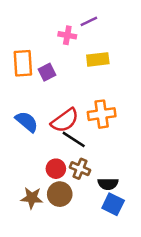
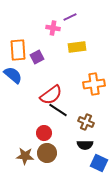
orange cross: (102, 114) -> (94, 84), moved
blue semicircle: (27, 122) -> (13, 75), moved
brown cross: (80, 169) -> (86, 122), moved
blue square: (113, 204) -> (99, 163), moved

